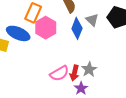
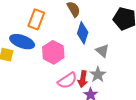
gray triangle: (92, 20) -> (102, 51), moved
pink hexagon: (46, 28) -> (53, 52), moved

